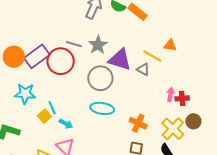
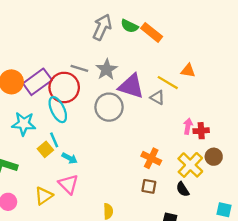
cyan ellipse: (102, 108) -> (58, 110), moved, turned 55

